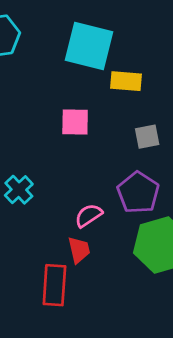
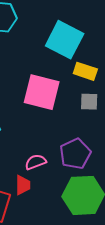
pink square: (75, 122) -> (42, 92), size x1.6
gray square: (147, 137) -> (89, 102), moved

